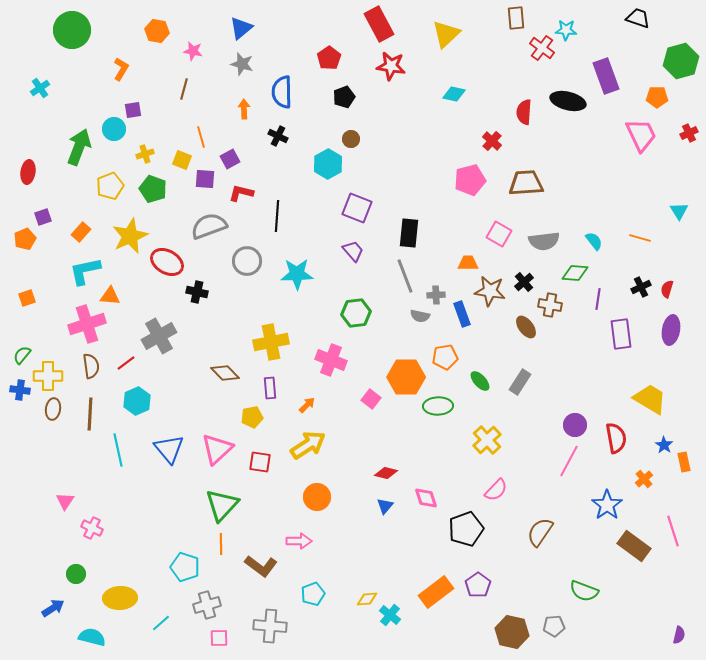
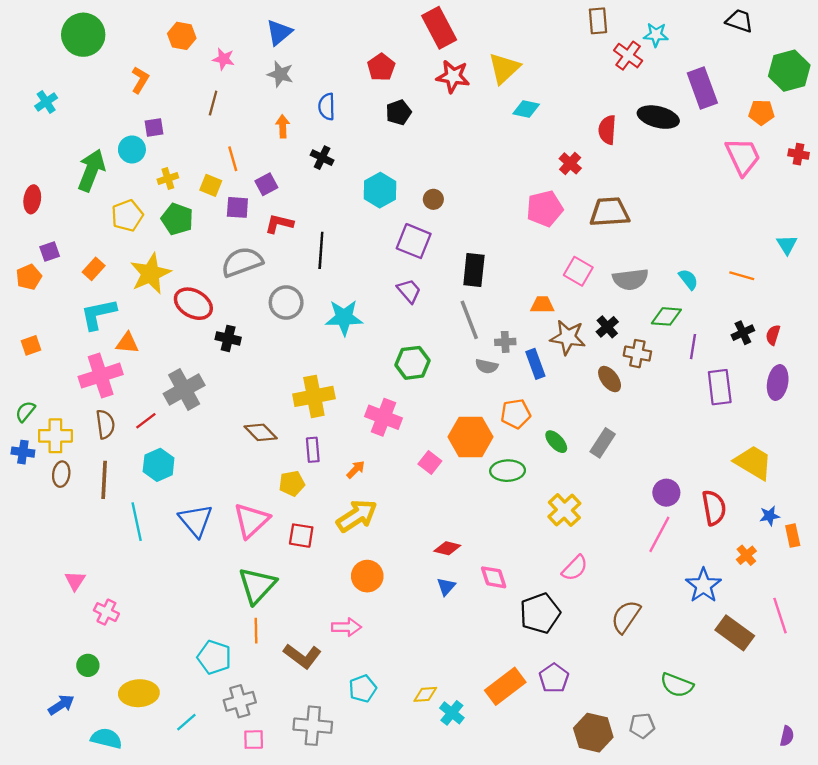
yellow triangle: (446, 34) -> (504, 68), moved
blue semicircle: (282, 92) -> (327, 107), size x0.7
red cross: (689, 133) -> (799, 154), turned 36
brown circle: (351, 139) -> (433, 199), moved
blue star: (664, 445) -> (770, 516), turned 30

